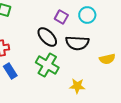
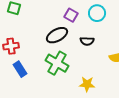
black ellipse: (47, 37) -> (57, 35), turned -75
black semicircle: (77, 43) -> (87, 41), size x0.6

